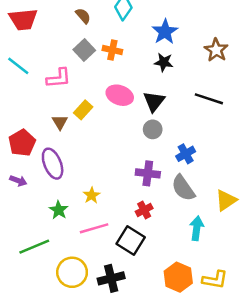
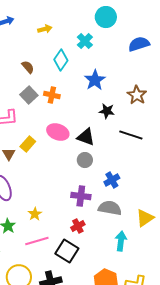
black star: (164, 62) -> (107, 111), moved
black triangle: (154, 101) -> (86, 137), turned -48
gray semicircle: (183, 188) -> (110, 208), turned 135

